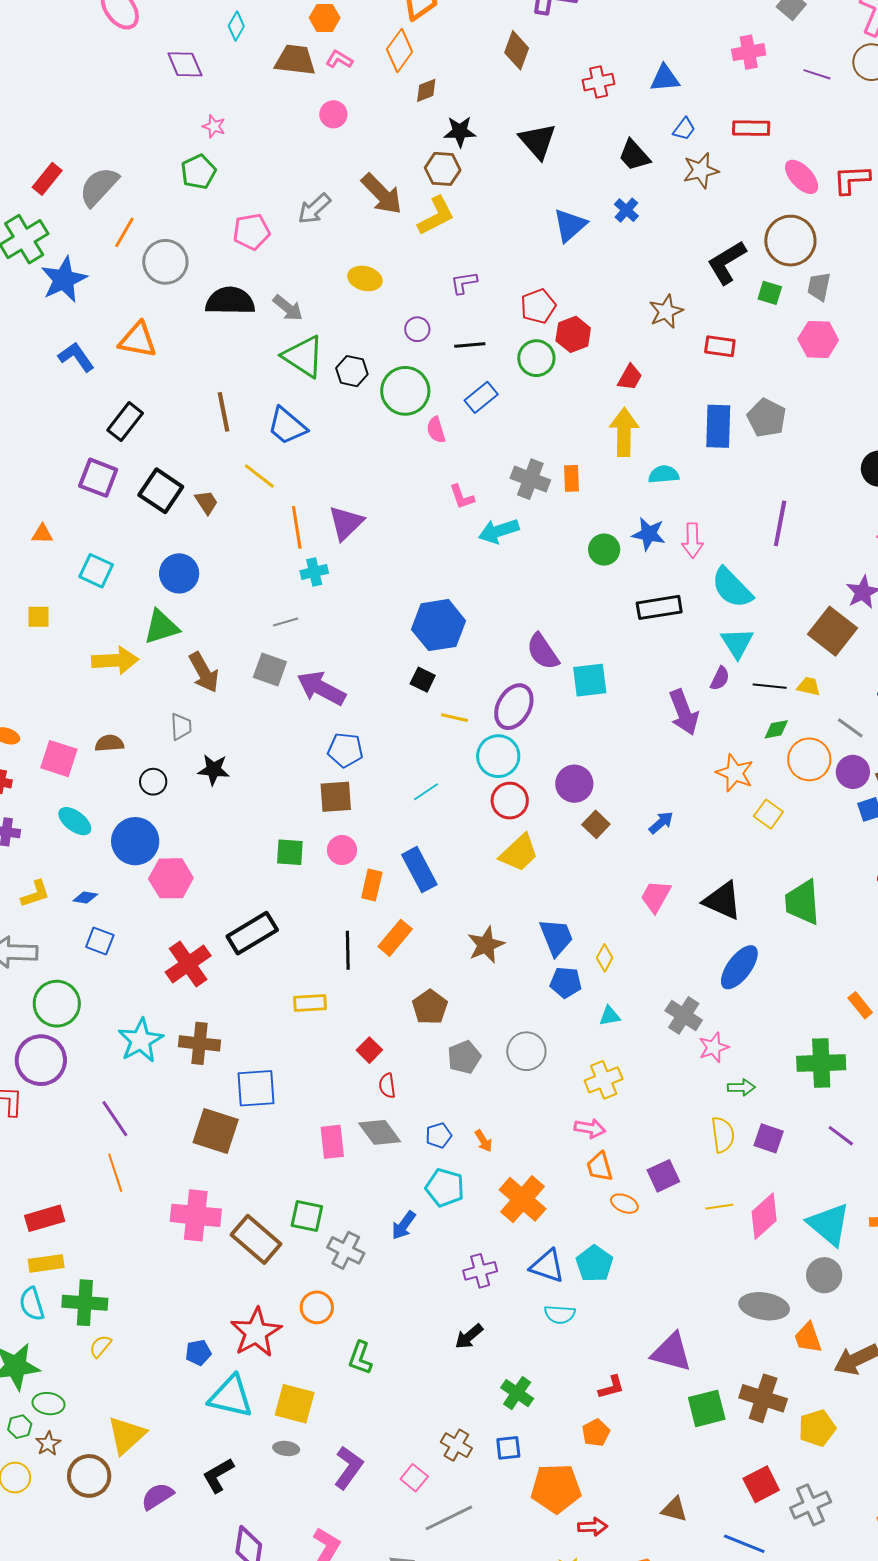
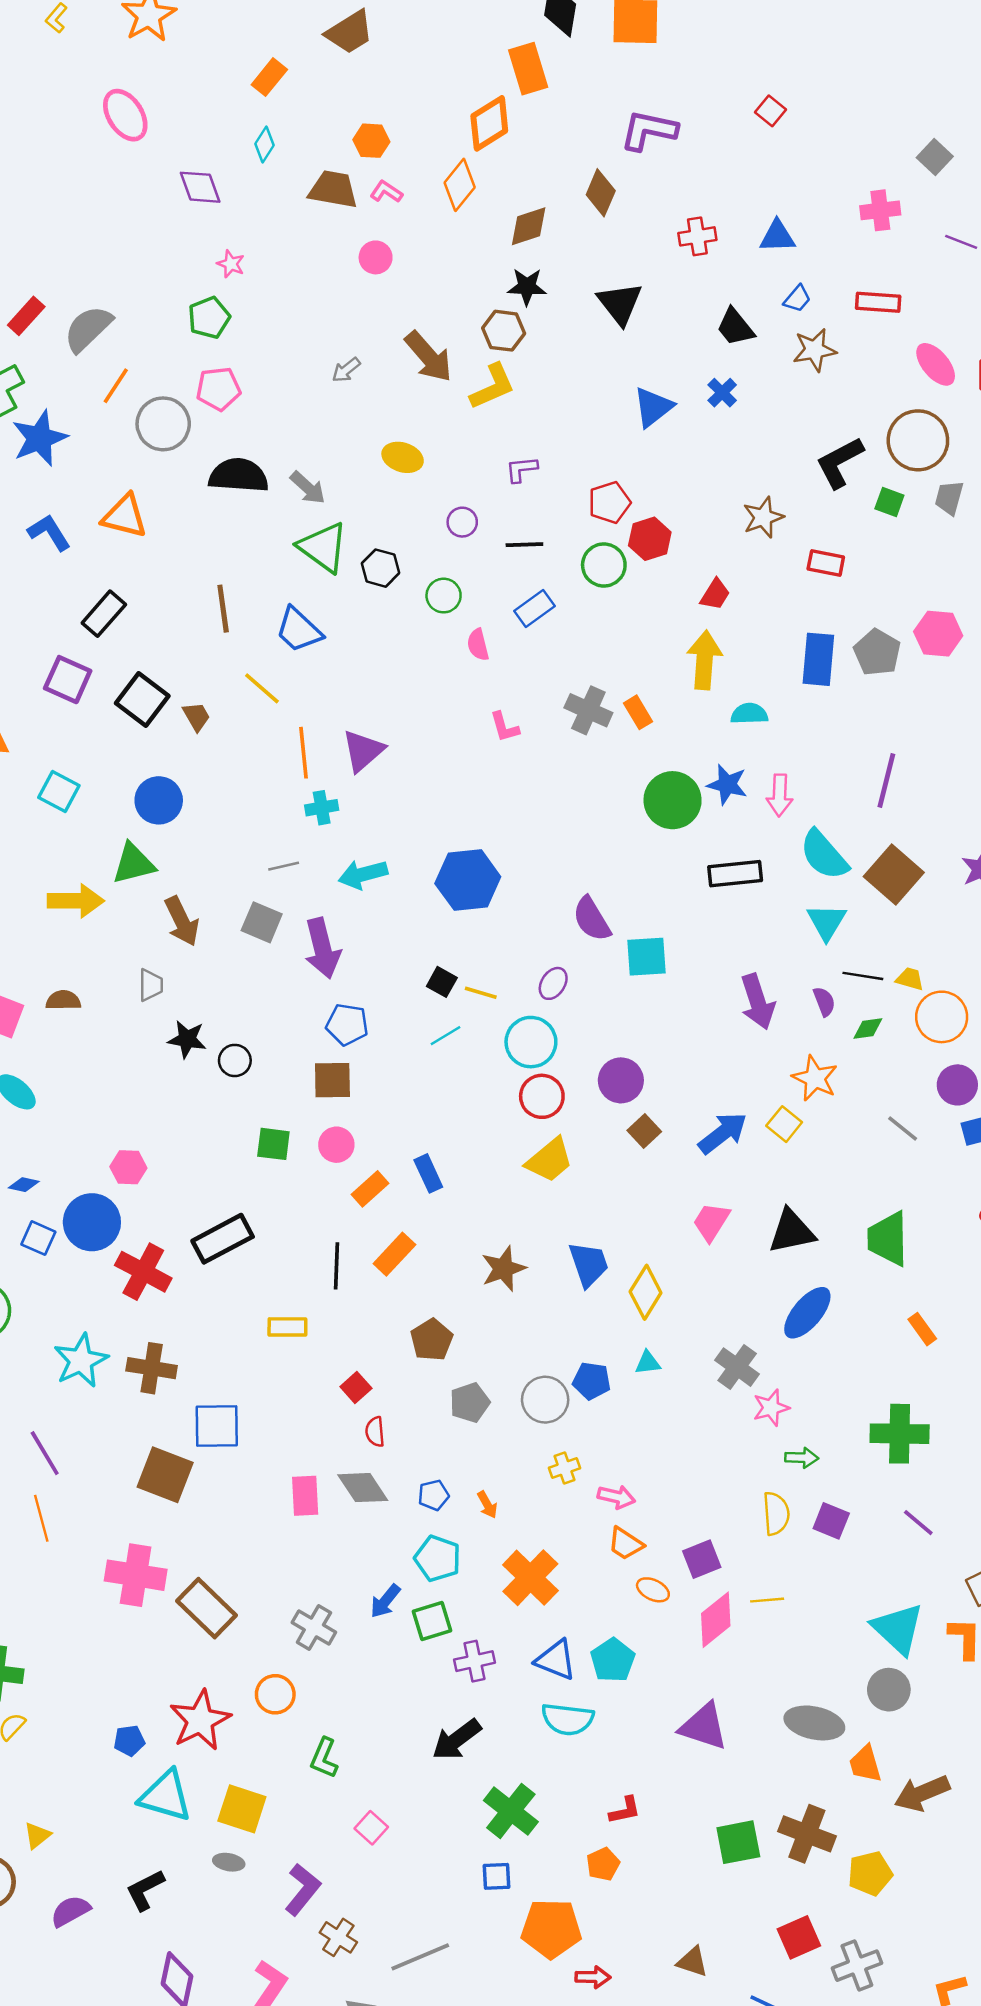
brown diamond: (426, 90) -> (529, 226), moved, size x1.4
gray arrow: (314, 209) -> (346, 370), size x0.7
pink pentagon: (251, 232) -> (218, 389), moved
pink hexagon: (818, 340) -> (938, 634), moved
green circle: (405, 391) -> (444, 596), size x0.6
orange rectangle: (571, 478) -> (638, 712), turned -32
cyan arrow: (499, 531) -> (363, 874), moved
green circle: (604, 550) -> (673, 800), size x1.5
brown square: (833, 631) -> (894, 874), moved
purple semicircle: (720, 678) -> (824, 1002), moved, turned -50
black square: (423, 680) -> (442, 982), moved
purple arrow: (321, 688) -> (322, 948), turned -135
purple ellipse: (514, 707) -> (553, 983), size x0.6
gray line: (850, 728) -> (903, 1129), moved
orange circle: (809, 759) -> (942, 1017), moved
black circle: (153, 782) -> (235, 1060), moved
cyan line: (426, 792) -> (445, 1036), moved
yellow square: (768, 814) -> (784, 1124), moved
blue arrow: (661, 823) -> (723, 1133), size x1.6
blue circle: (135, 841) -> (92, 1222), moved
blue rectangle: (419, 870) -> (428, 1173), size x0.7
pink hexagon: (171, 878) -> (128, 1167), size x0.7
orange rectangle: (372, 885) -> (370, 1189), turned 32
black triangle: (723, 901) -> (792, 1231), turned -39
yellow diamond: (605, 958) -> (646, 1292), size x1.6
red cross: (188, 964) -> (143, 1272), turned -30
blue pentagon: (566, 982) -> (592, 1381), moved
orange rectangle: (860, 1005) -> (922, 1329), moved
yellow cross: (604, 1080) -> (564, 1468), moved, size x0.7
orange trapezoid: (600, 1167) -> (626, 1544), turned -44
green square: (307, 1216) -> (432, 1621), moved, turned -32
pink diamond: (764, 1216) -> (716, 1620), moved
cyan semicircle: (560, 1314) -> (567, 1719), size x1.4
black arrow: (469, 1336) -> (457, 1740), size x1.4
purple triangle: (672, 1352) -> (704, 1726), moved
green cross: (517, 1393) -> (511, 1811), size x1.4
yellow triangle: (126, 1435) -> (37, 1835), size x0.6
brown cross: (456, 1445) -> (338, 1937), moved
pink square: (414, 1478) -> (371, 1828), moved

